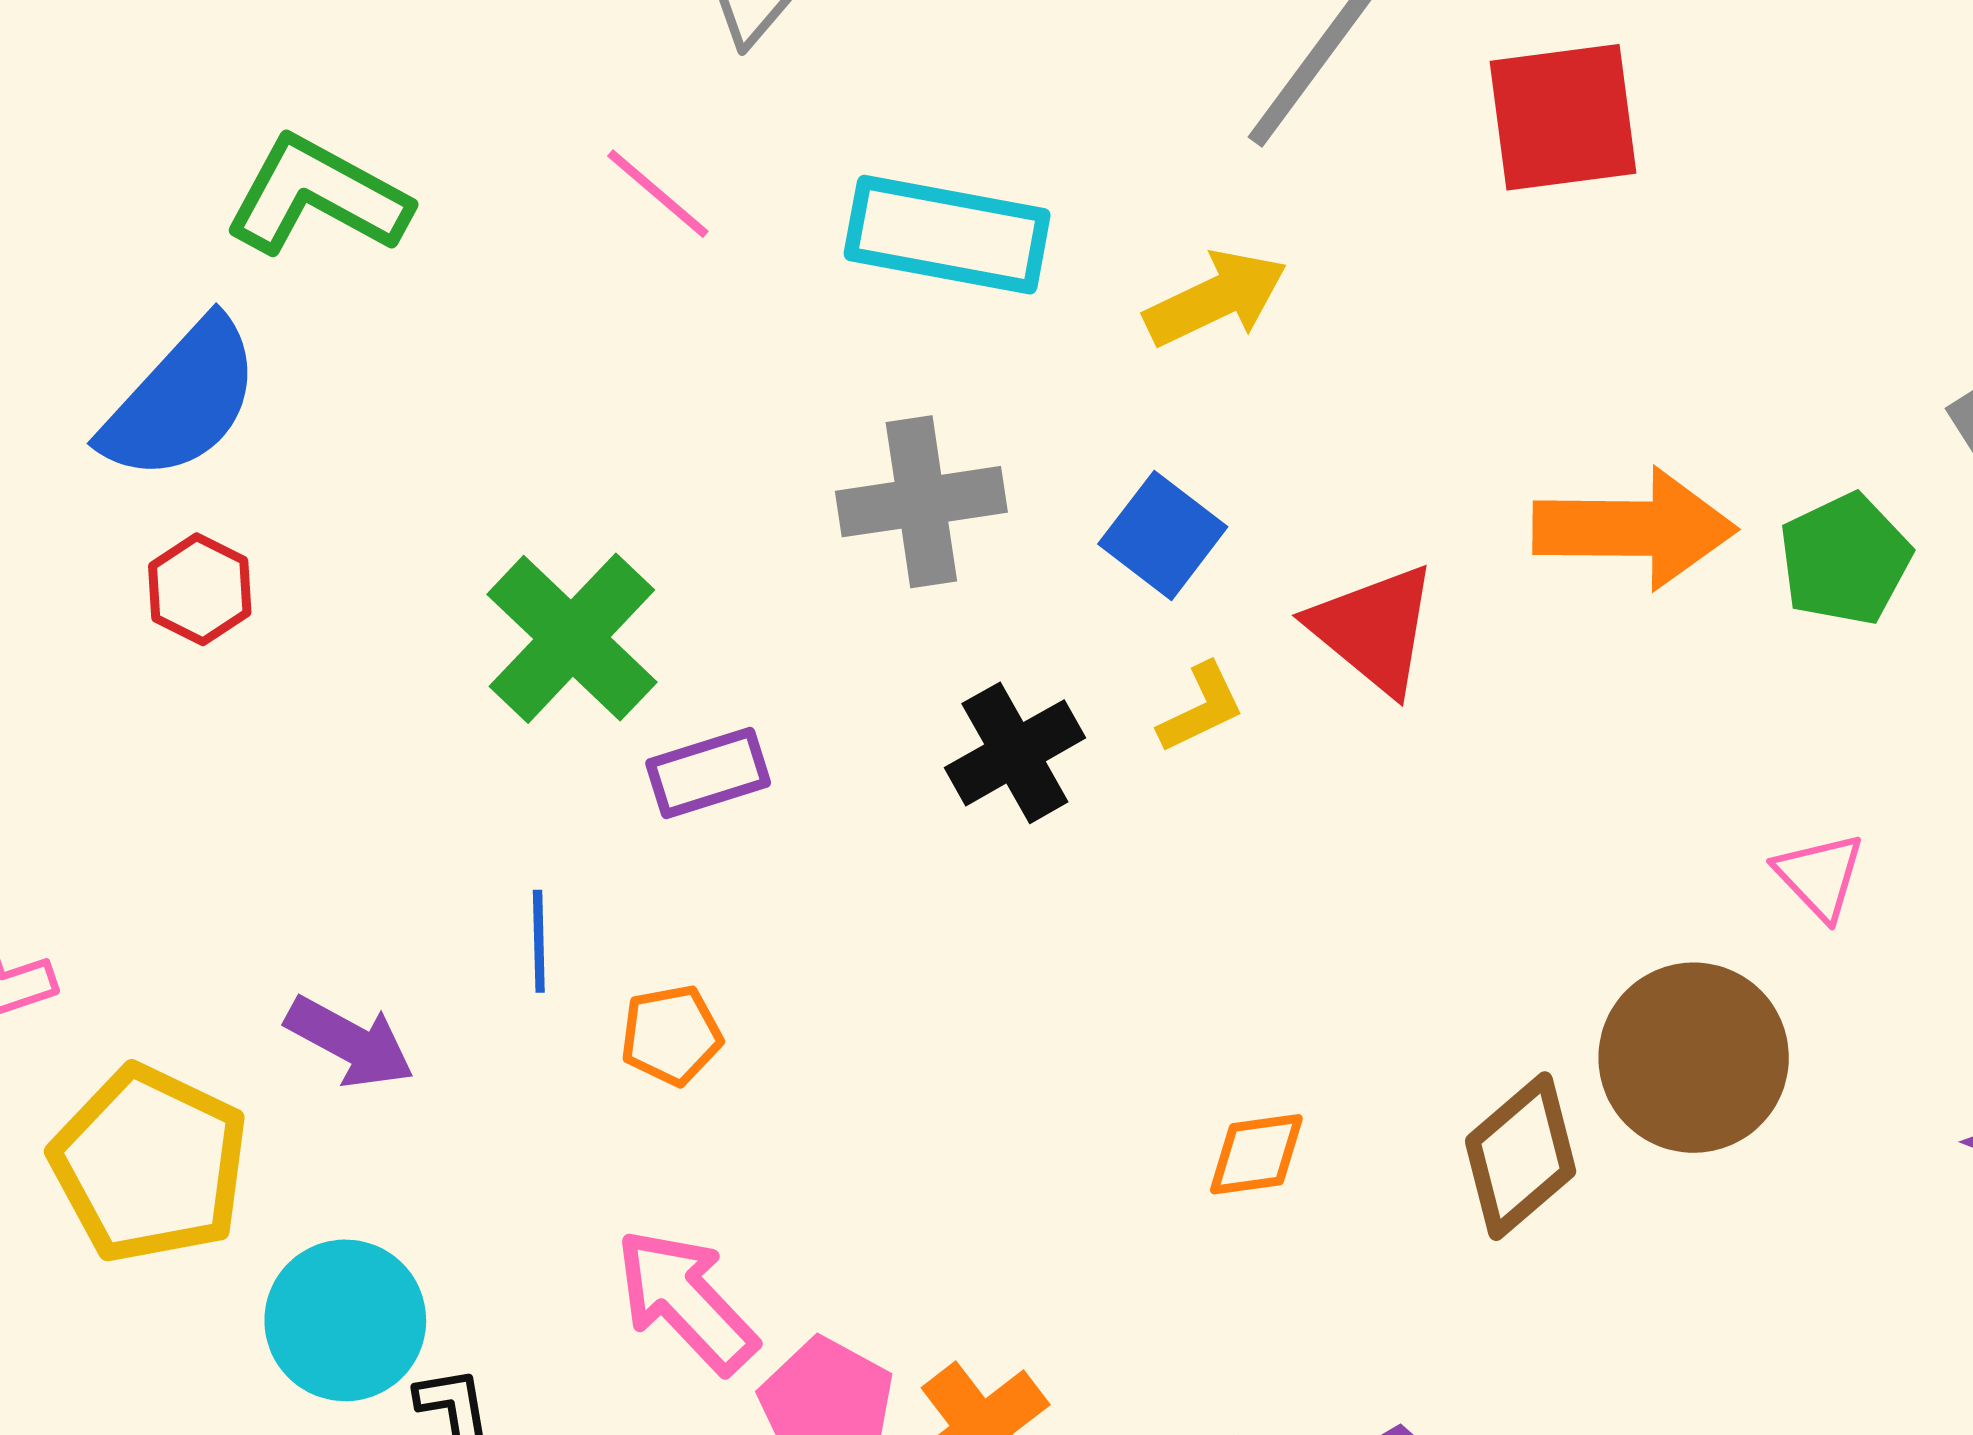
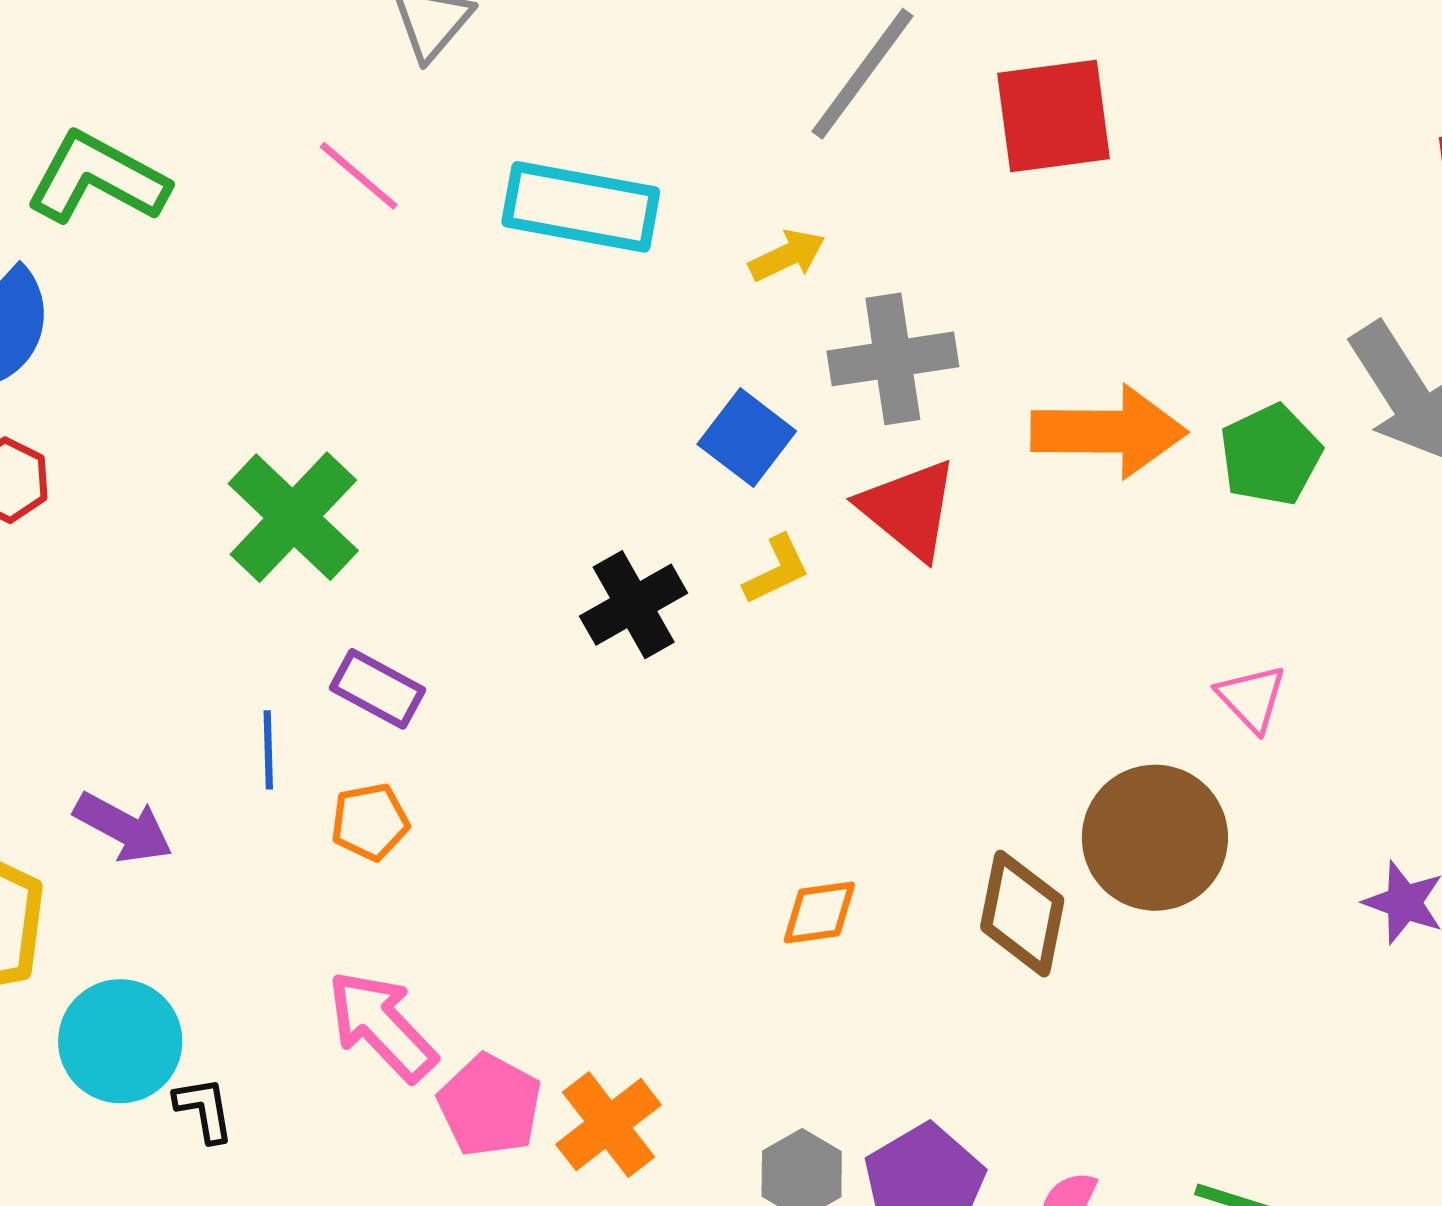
yellow arrow: (1216, 298) -> (787, 255), size x0.7
gray cross: (921, 502) -> (893, 359), moved
purple rectangle: (708, 773) -> (378, 689), moved, turned 46
brown diamond: (1521, 1156) -> (1022, 914), turned -38

